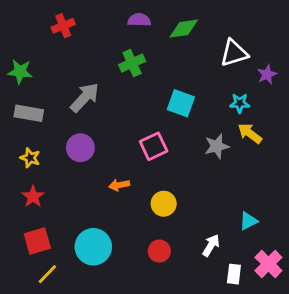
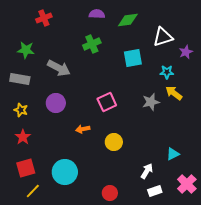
green star: (20, 72) -> (26, 50), moved
gray arrow: (85, 97) -> (59, 68), turned 75
cyan square: (181, 103) -> (133, 58), moved, turned -30
red circle: (159, 251) -> (110, 193), moved
white rectangle: (234, 274) -> (155, 191), moved, turned 64

